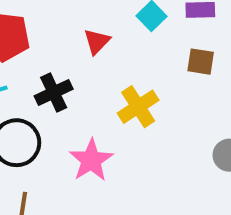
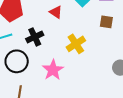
red triangle: (97, 42) -> (56, 12), turned -40

